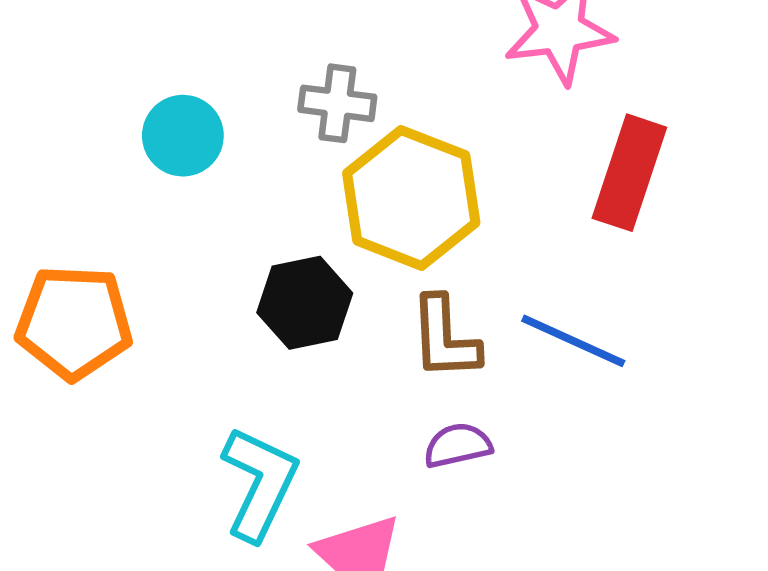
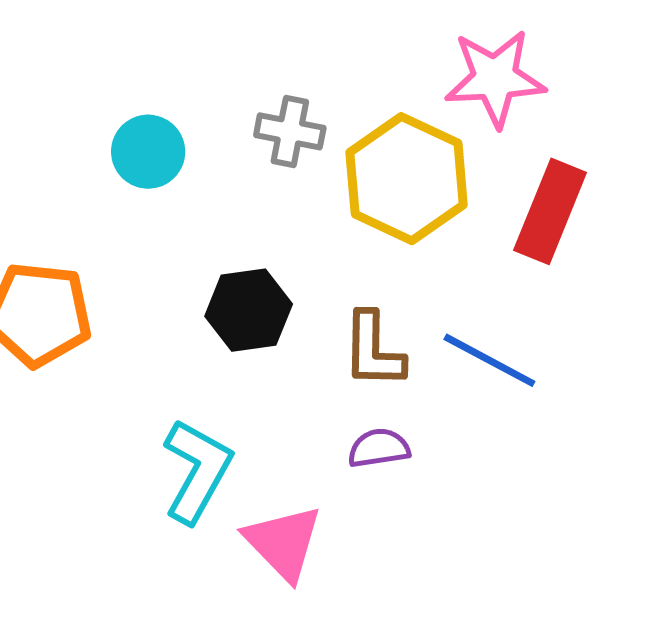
yellow hexagon: (411, 198) -> (407, 179), moved

